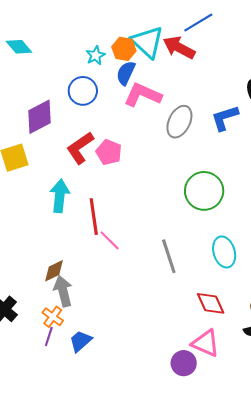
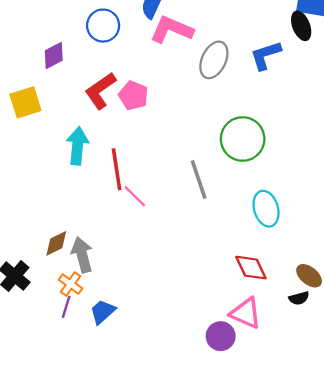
purple diamond: (40, 117) -> (54, 56), size x0.7
gray line: (169, 256) -> (199, 180), moved
brown diamond: (54, 271) -> (56, 243), moved

